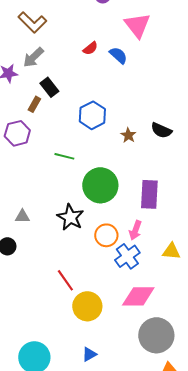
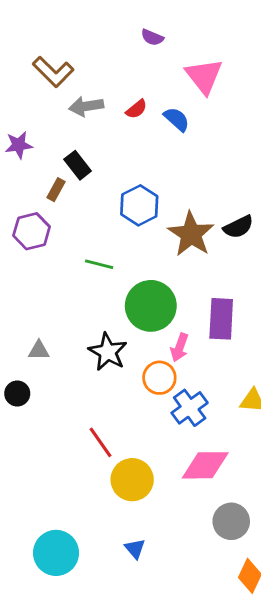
gray arrow: (33, 57) -> (86, 106), moved, turned 35
black semicircle: (161, 130) -> (238, 227), turned -50
brown star: (128, 135) -> (191, 234), size x2.0
pink arrow: (135, 230) -> (180, 348), moved
gray circle: (156, 335) -> (231, 521), size x0.7
blue triangle: (89, 354) -> (135, 549), turned -42

